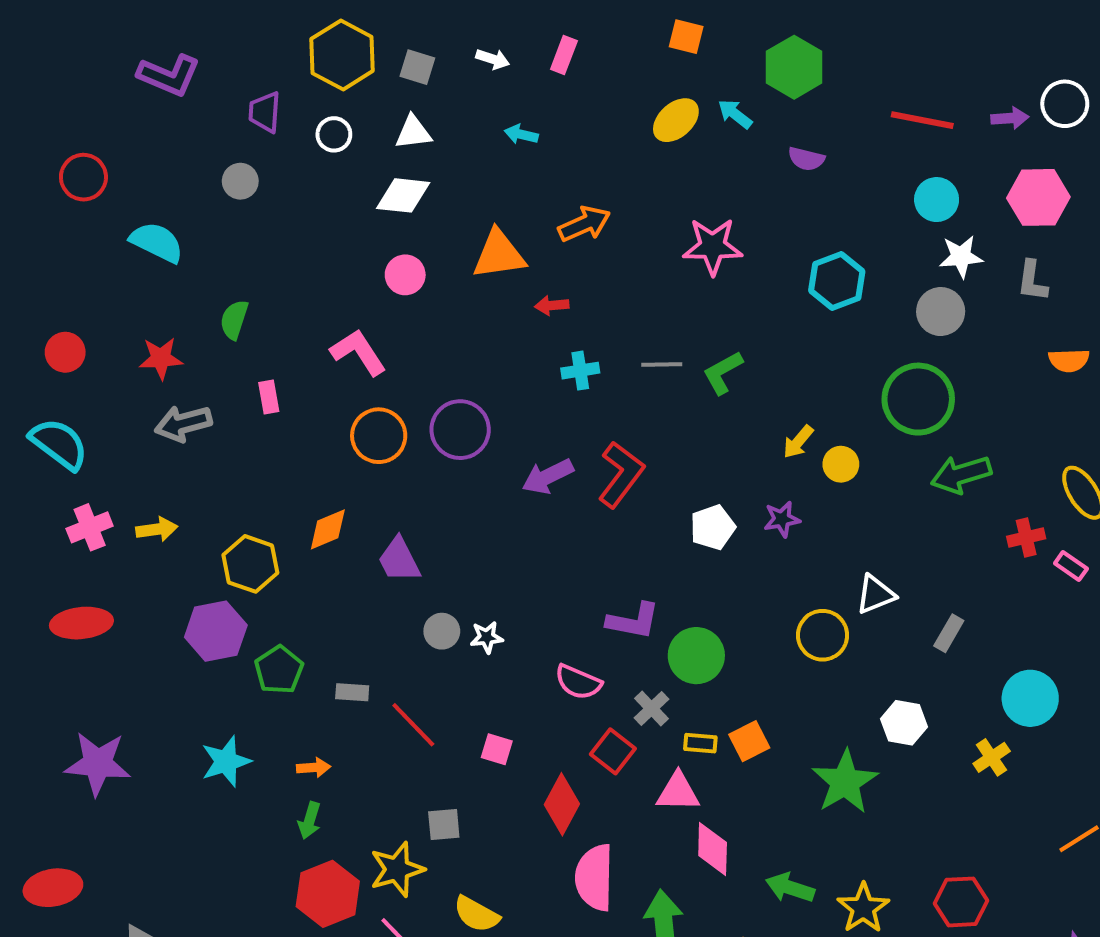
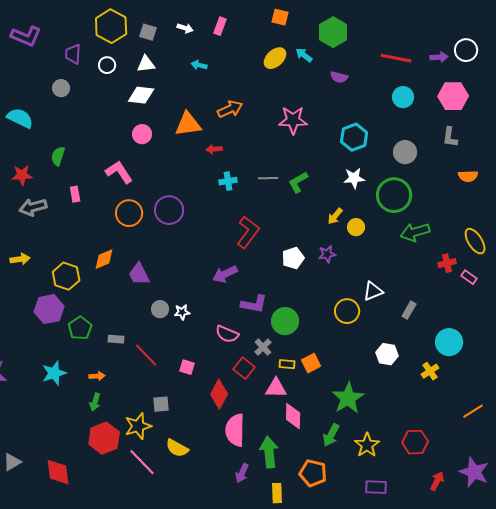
white star: (961, 257) -> (354, 178), moved
purple arrow: (548, 476) -> (225, 274), moved
green star: (845, 782) -> (348, 398), moved
green arrow: (790, 888) -> (331, 435), turned -80

